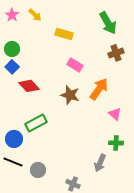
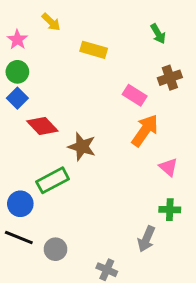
pink star: (12, 15) -> (17, 40), moved
green arrow: (108, 23) -> (158, 34), size x0.6
pink rectangle: (75, 65) -> (135, 95), moved
brown star: (70, 95) -> (82, 147), moved

